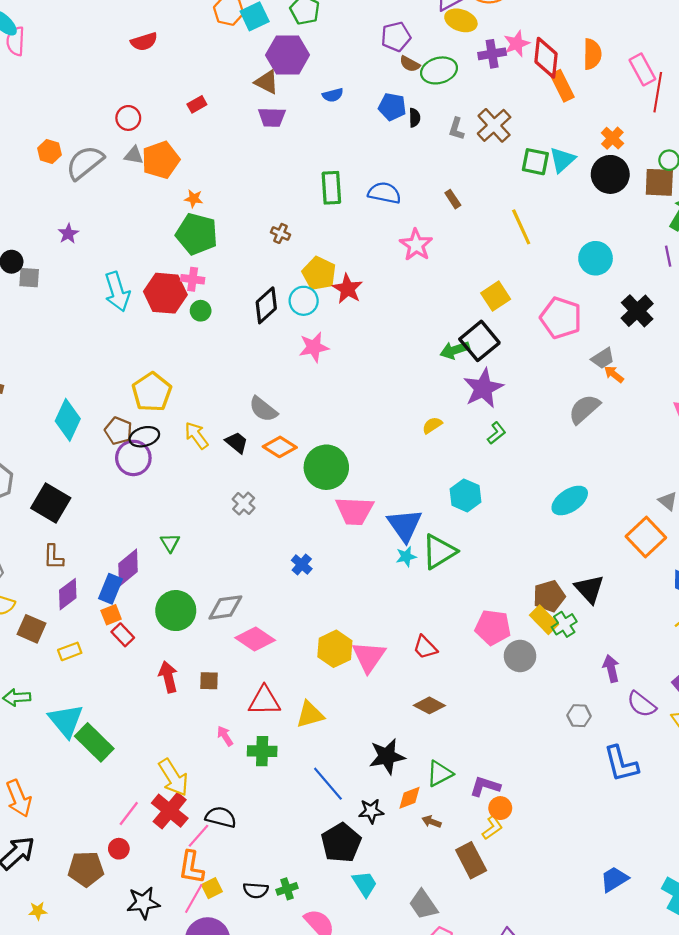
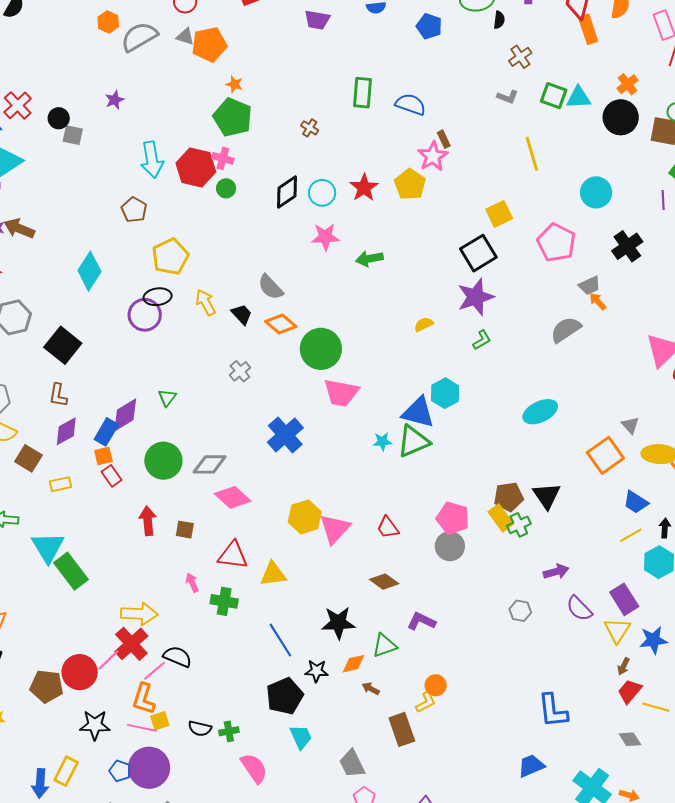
black semicircle: (415, 118) -> (499, 20), moved
brown cross: (494, 125) -> (520, 57), size x0.7
gray L-shape: (456, 129) -> (508, 97), moved, turned -95
cyan triangle: (562, 160) -> (579, 98), turned 32
brown rectangle: (453, 199) -> (444, 139), moved
yellow pentagon: (319, 273) -> (410, 184), moved
green arrow: (455, 350) -> (369, 259), moved
brown pentagon: (118, 431) -> (134, 210), moved
blue triangle: (405, 525) -> (418, 412), moved, turned -48
blue cross: (302, 565) -> (285, 435), size x1.8
gray circle: (520, 656) -> (450, 546), moved
purple arrow: (611, 668) -> (556, 572), turned 80
blue L-shape: (621, 764) -> (553, 711), moved
yellow arrow: (173, 777) -> (139, 614), turned -63
purple L-shape: (485, 786) -> (421, 621), moved
pink line: (129, 813) -> (109, 660), moved
red circle: (119, 849) -> (80, 672), size x1.8
pink line: (194, 898) -> (142, 728), turned 64

